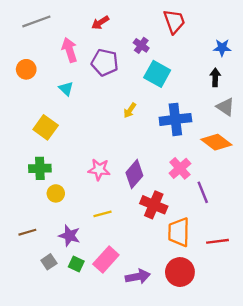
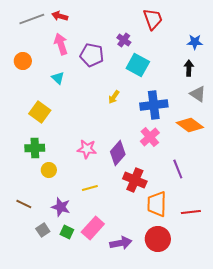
red arrow: (100, 23) -> (60, 16), moved, turned 49
pink cross: (180, 168) -> (150, 137), moved
brown line: (27, 232) -> (24, 204), turned 42

